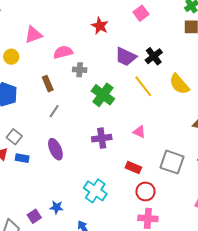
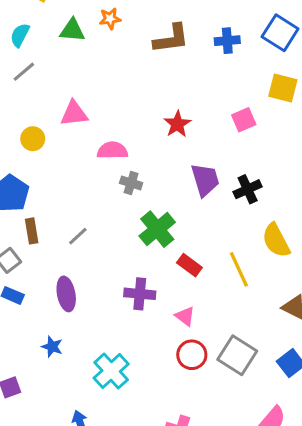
purple trapezoid: (126, 57) -> (205, 180), turned -145
brown rectangle: (48, 84) -> (32, 231), moved
yellow line: (143, 86) -> (239, 269), moved
pink triangle: (139, 132) -> (185, 316), moved
red rectangle: (133, 167) -> (189, 265), moved
red circle: (145, 191) -> (192, 355), moved
blue star: (57, 207) -> (52, 347), moved

